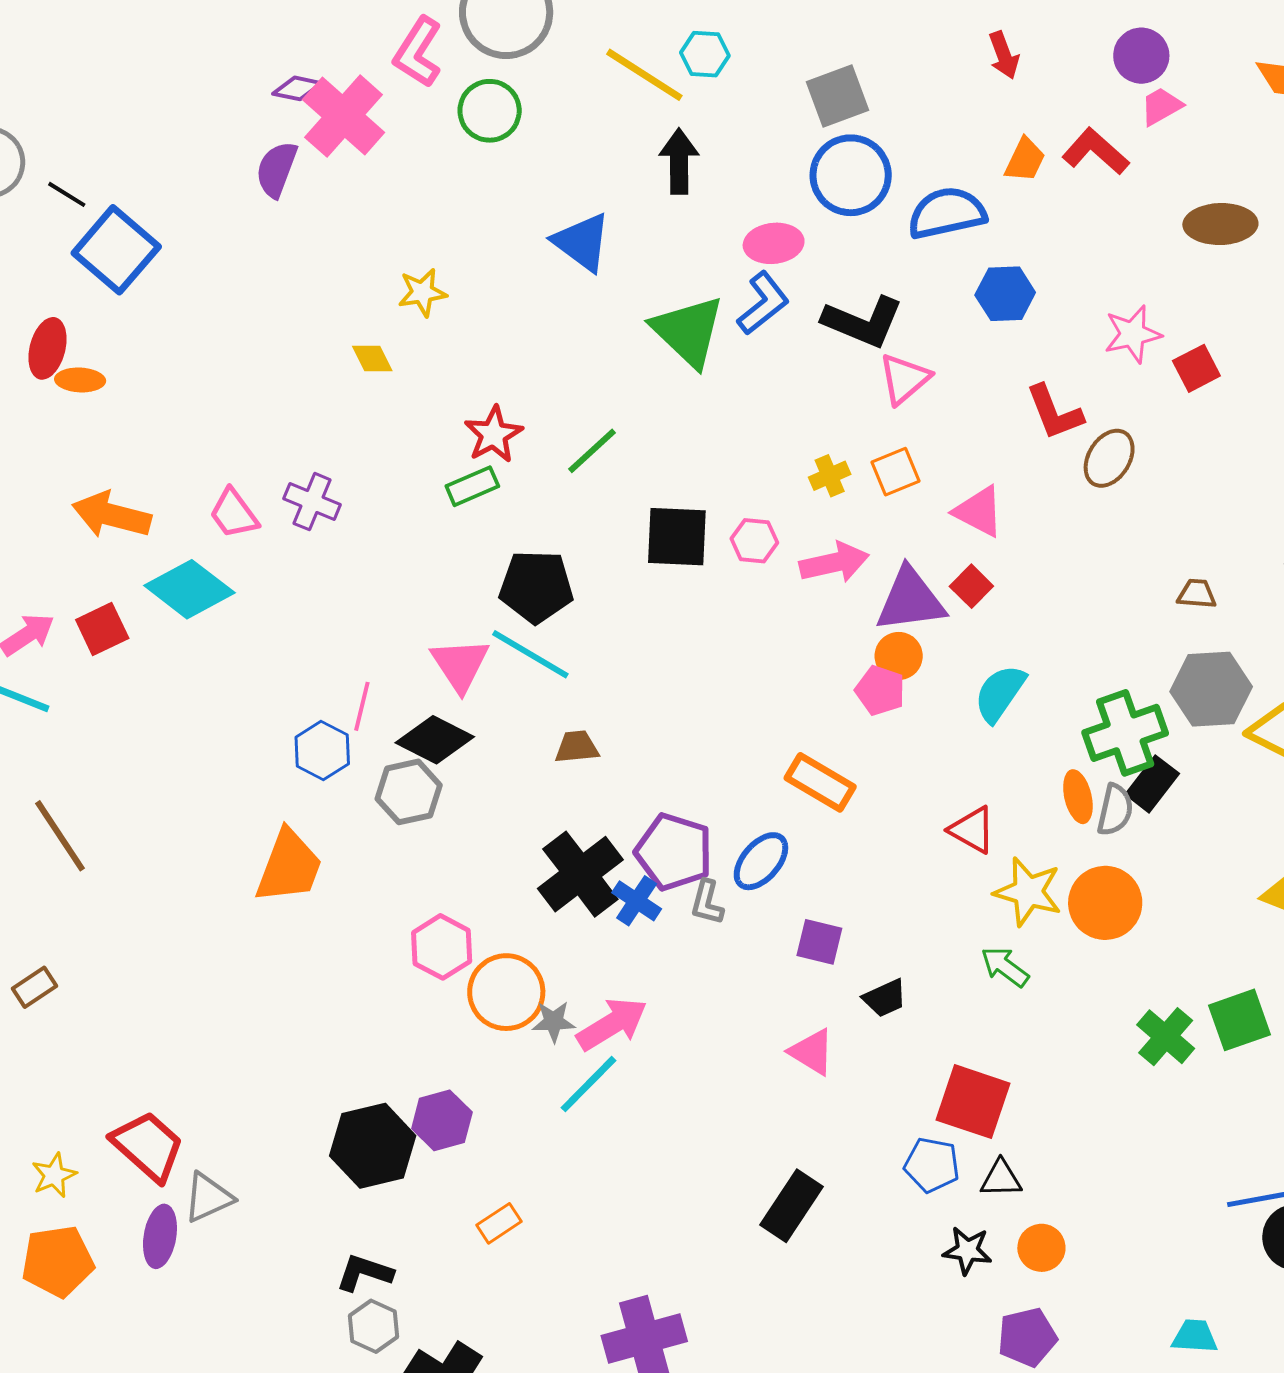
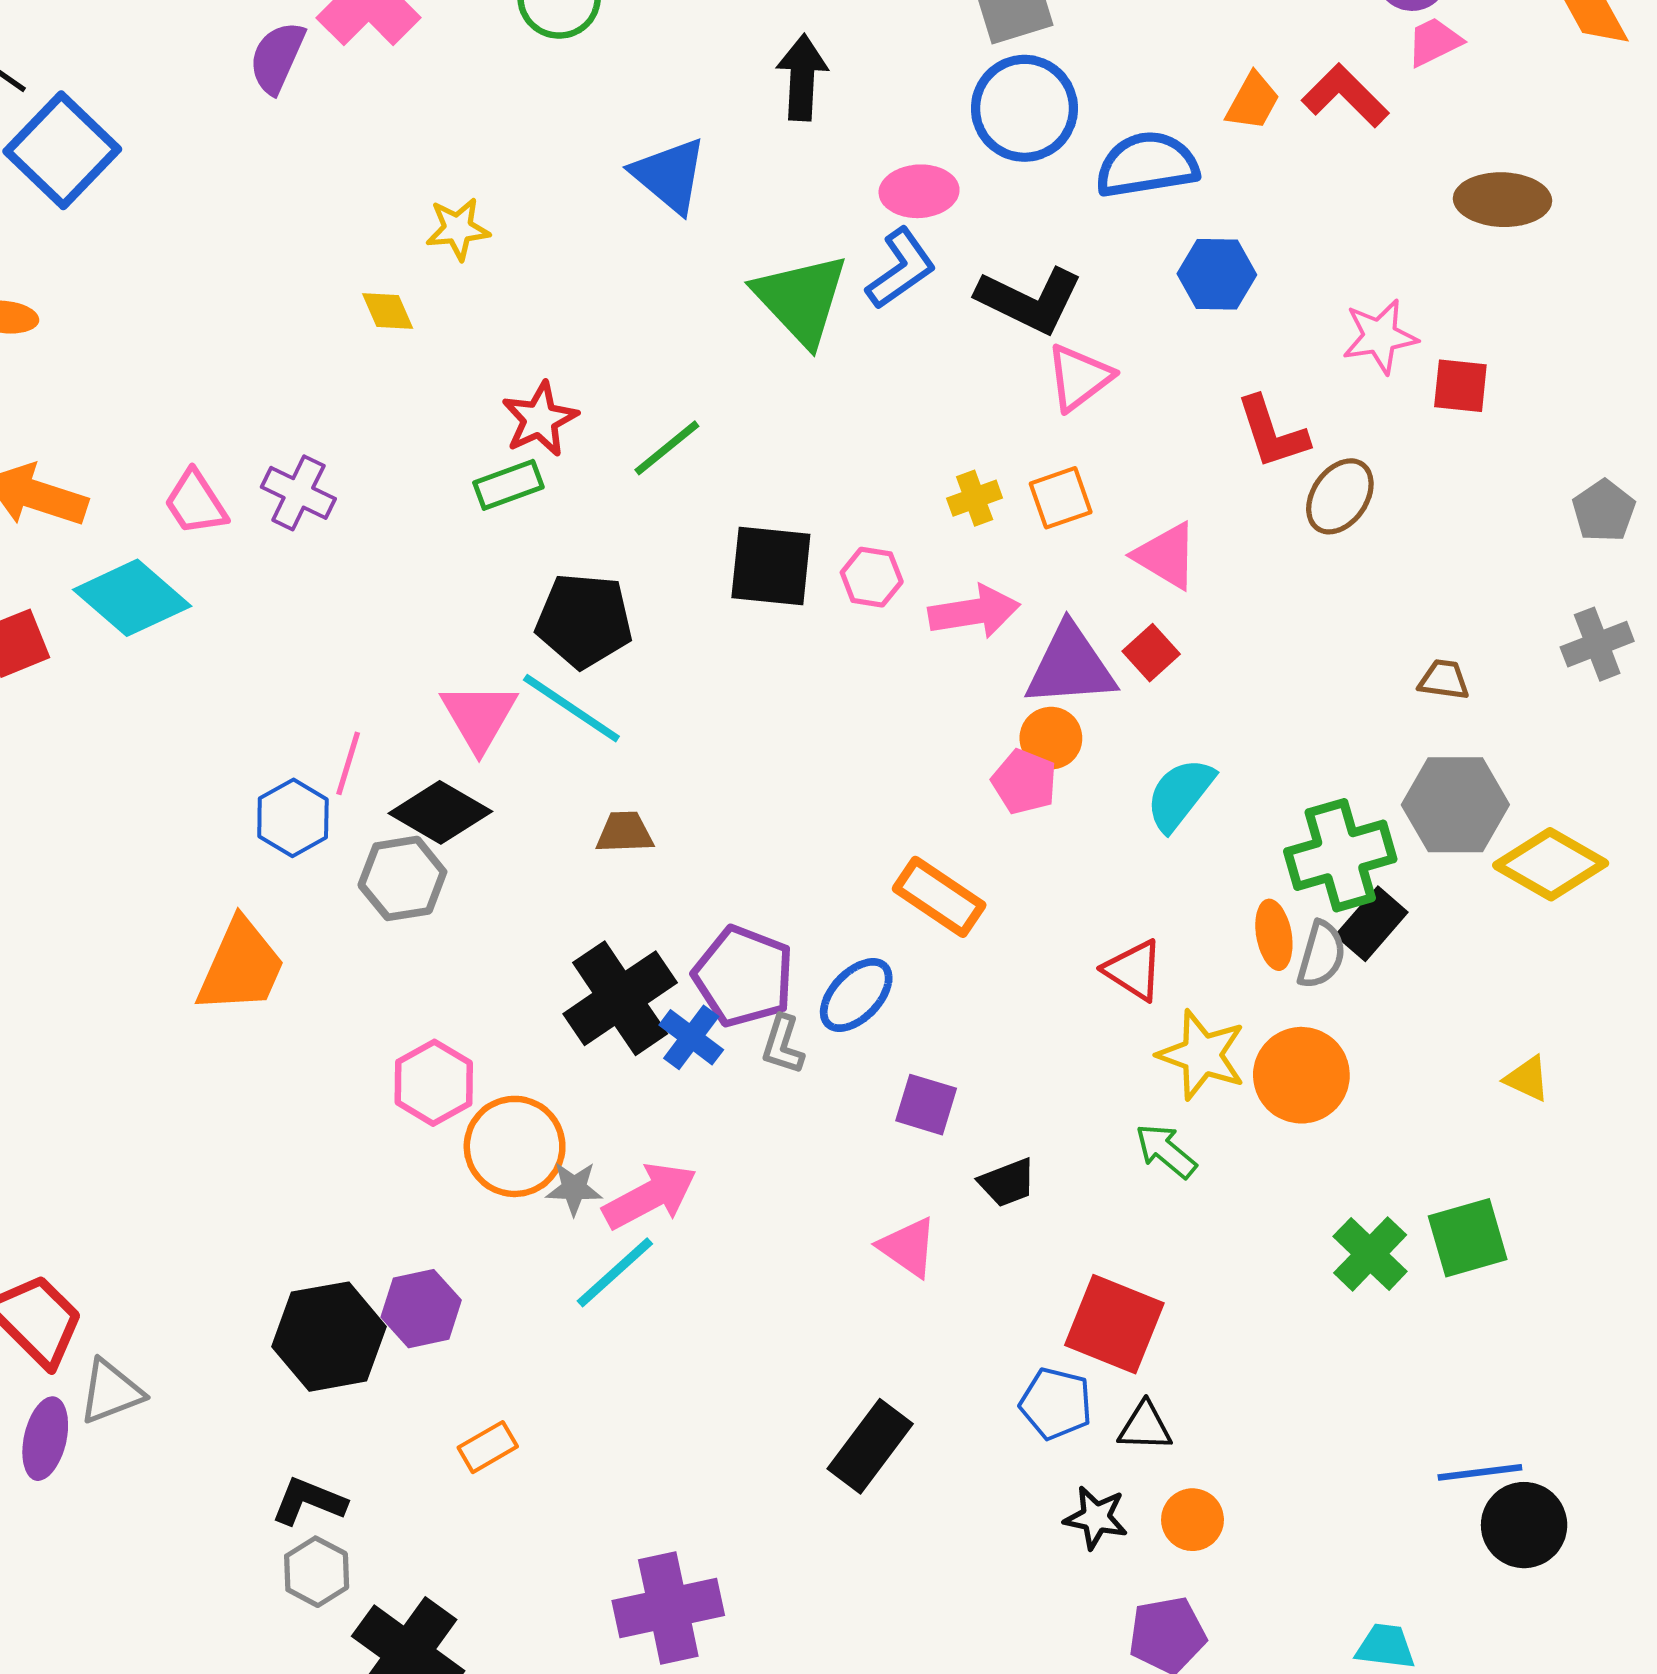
red square: (1196, 368) -> (1460, 386), turned 30

